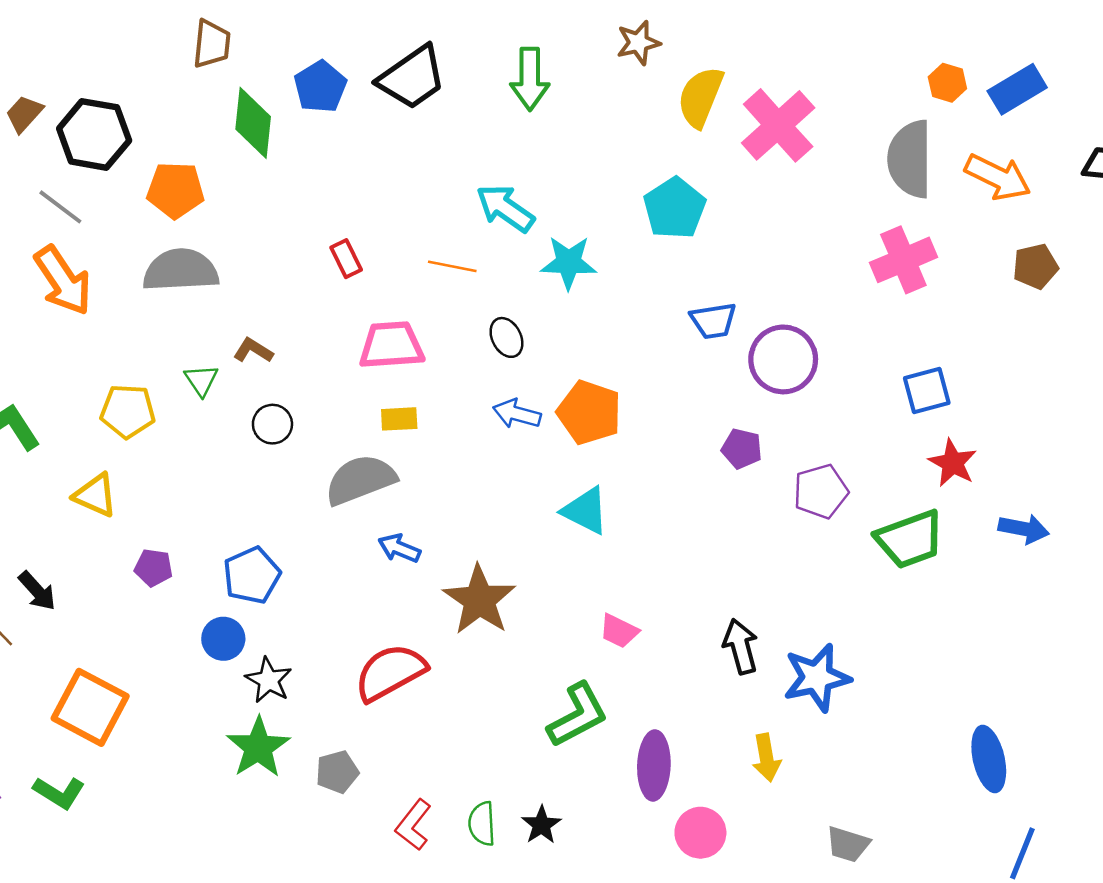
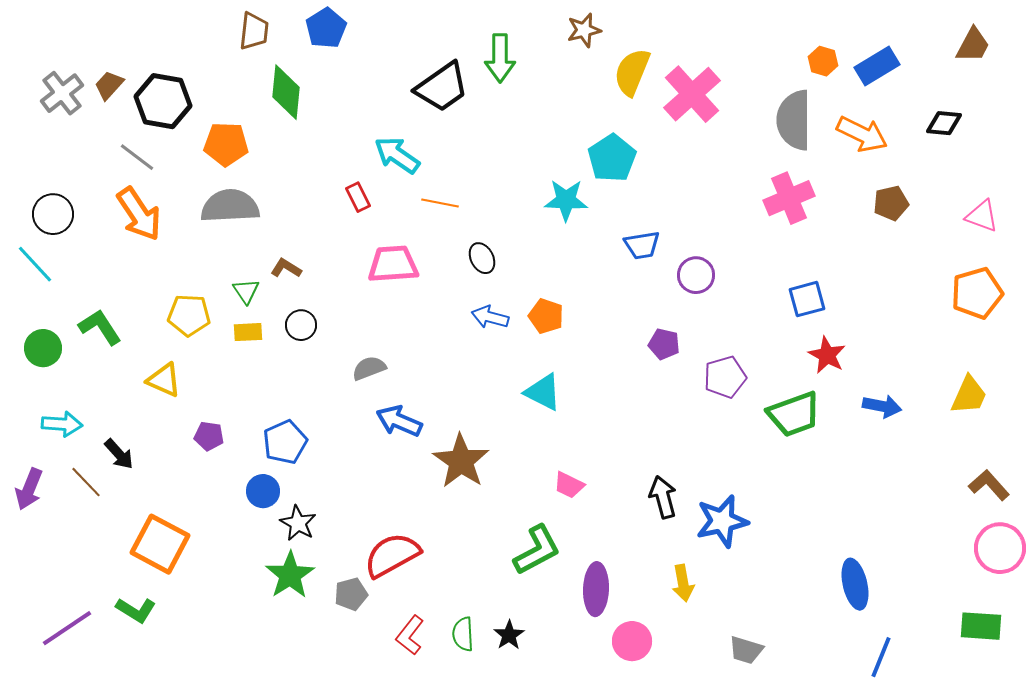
black trapezoid: (412, 78) -> (442, 87), moved
blue pentagon: (320, 87) -> (326, 28), moved
cyan arrow: (505, 208) -> (397, 155), moved
cyan star: (569, 262) -> (566, 200), moved
purple circle: (783, 359) -> (696, 275), size x0.7
orange pentagon: (589, 412) -> (546, 316), size x0.7
yellow rectangle: (399, 419) -> (248, 332), moved
gray semicircle: (360, 480) -> (369, 368), size x0.6
blue arrow: (399, 548) -> (399, 421), size x1.4
red semicircle: (390, 672) -> (392, 555), moved

